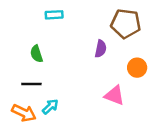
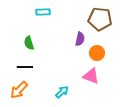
orange circle: (137, 68) -> (97, 53), moved
cyan arrow: (50, 107) -> (62, 92), moved
orange arrow: (24, 113) -> (19, 90), turned 108

